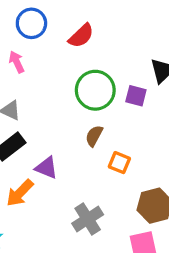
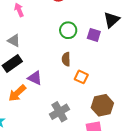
green circle: (95, 90) -> (68, 30), size x0.7
brown semicircle: (94, 136) -> (66, 59), turned -32

